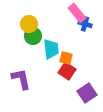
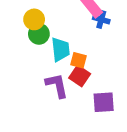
purple L-shape: (21, 79) -> (57, 85), moved
purple square: (87, 93) -> (104, 102), turned 30

